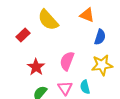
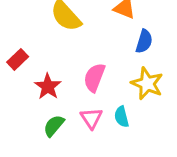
red rectangle: (23, 35) -> (18, 59), moved
yellow star: (102, 65) -> (147, 84), turned 30

